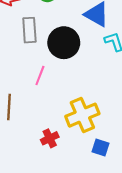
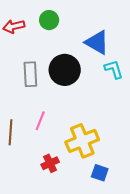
gray rectangle: (29, 30) -> (30, 74), moved
pink line: (40, 76) -> (40, 121), moved

